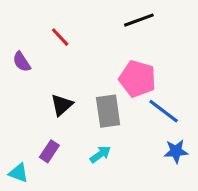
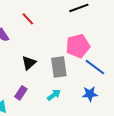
pink pentagon: (137, 79) -> (78, 46), turned -30
blue star: (176, 151) -> (90, 94), moved

